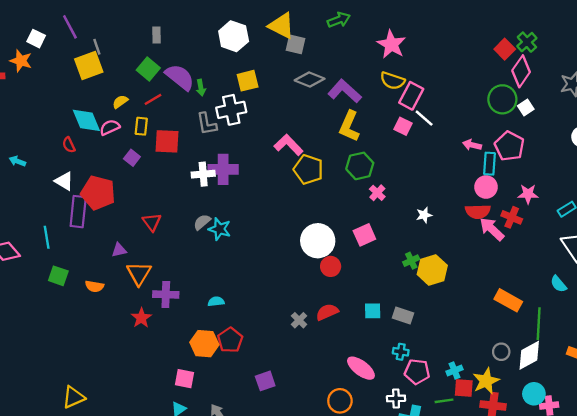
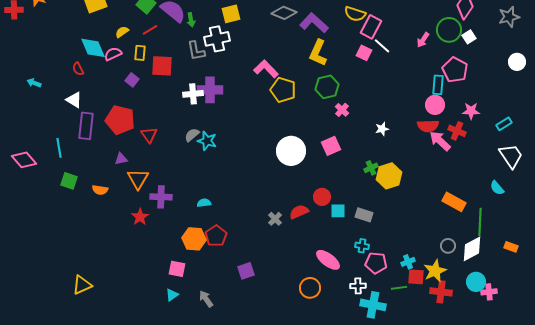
pink arrow: (472, 145) -> (423, 40), moved, turned -70
red pentagon: (98, 193) -> (120, 120), moved
red circle: (331, 266) -> (322, 197), moved

